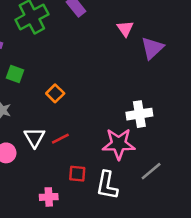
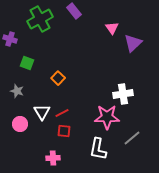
red square: (77, 174) -> (64, 131), moved

